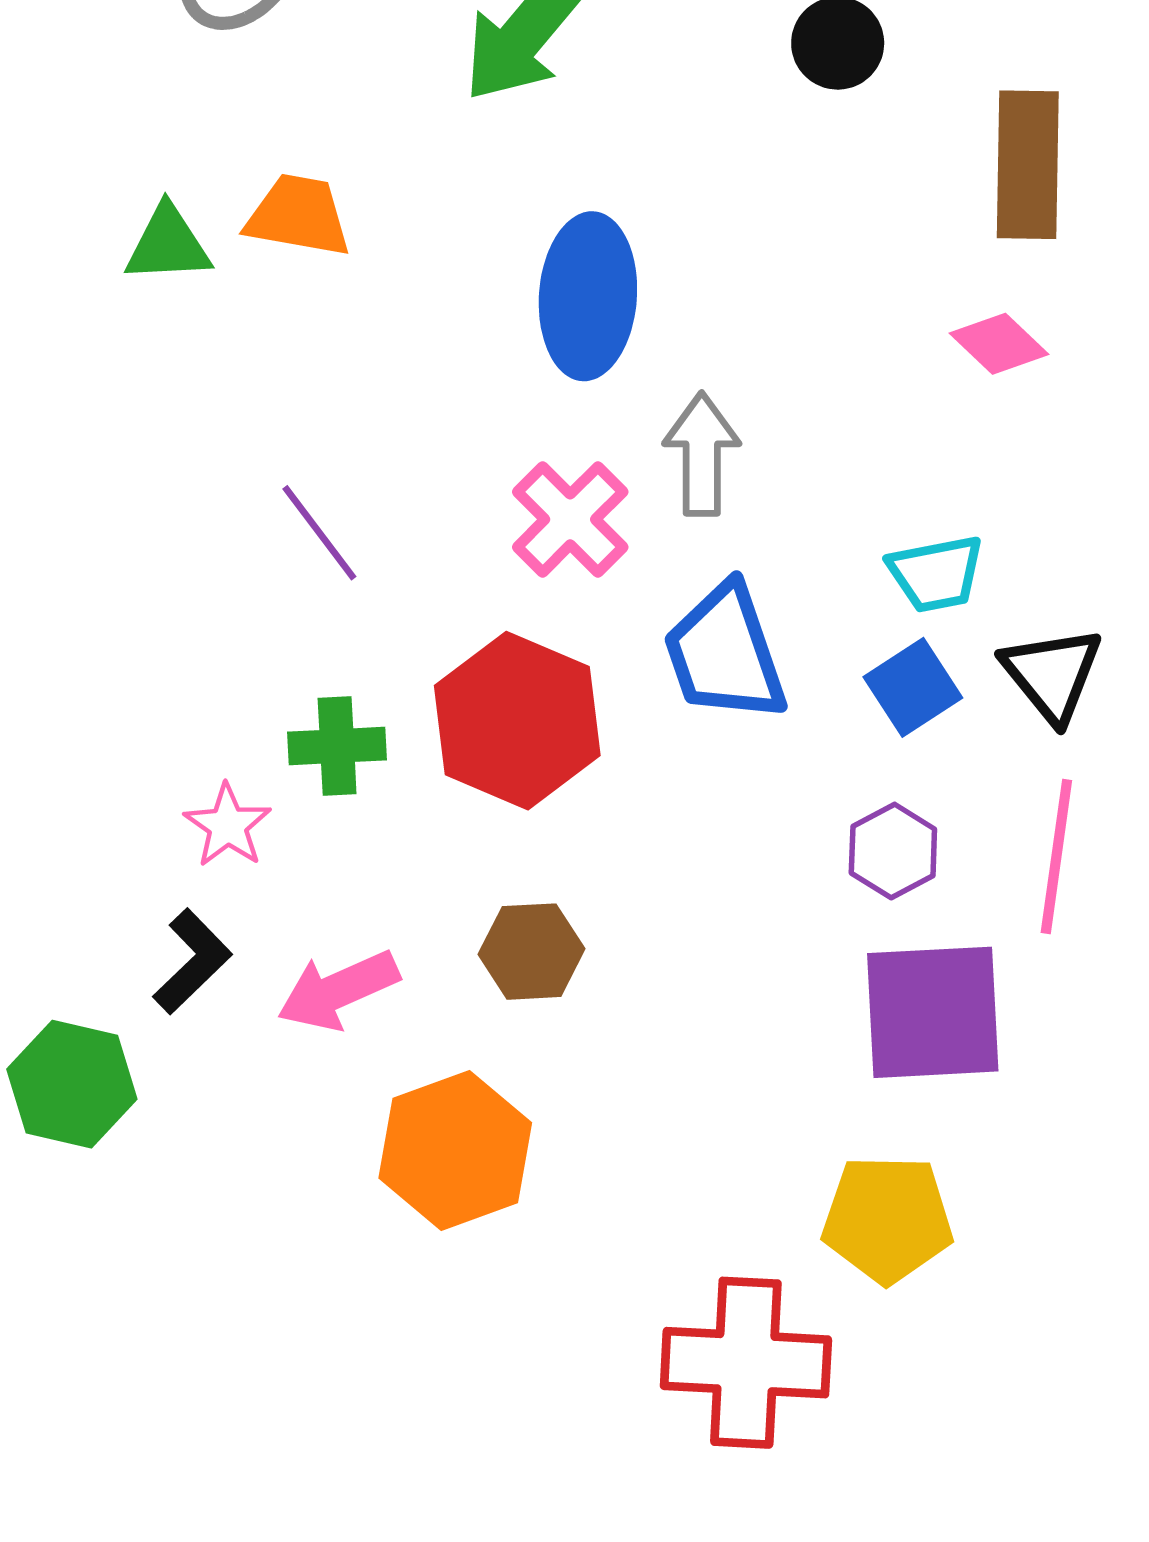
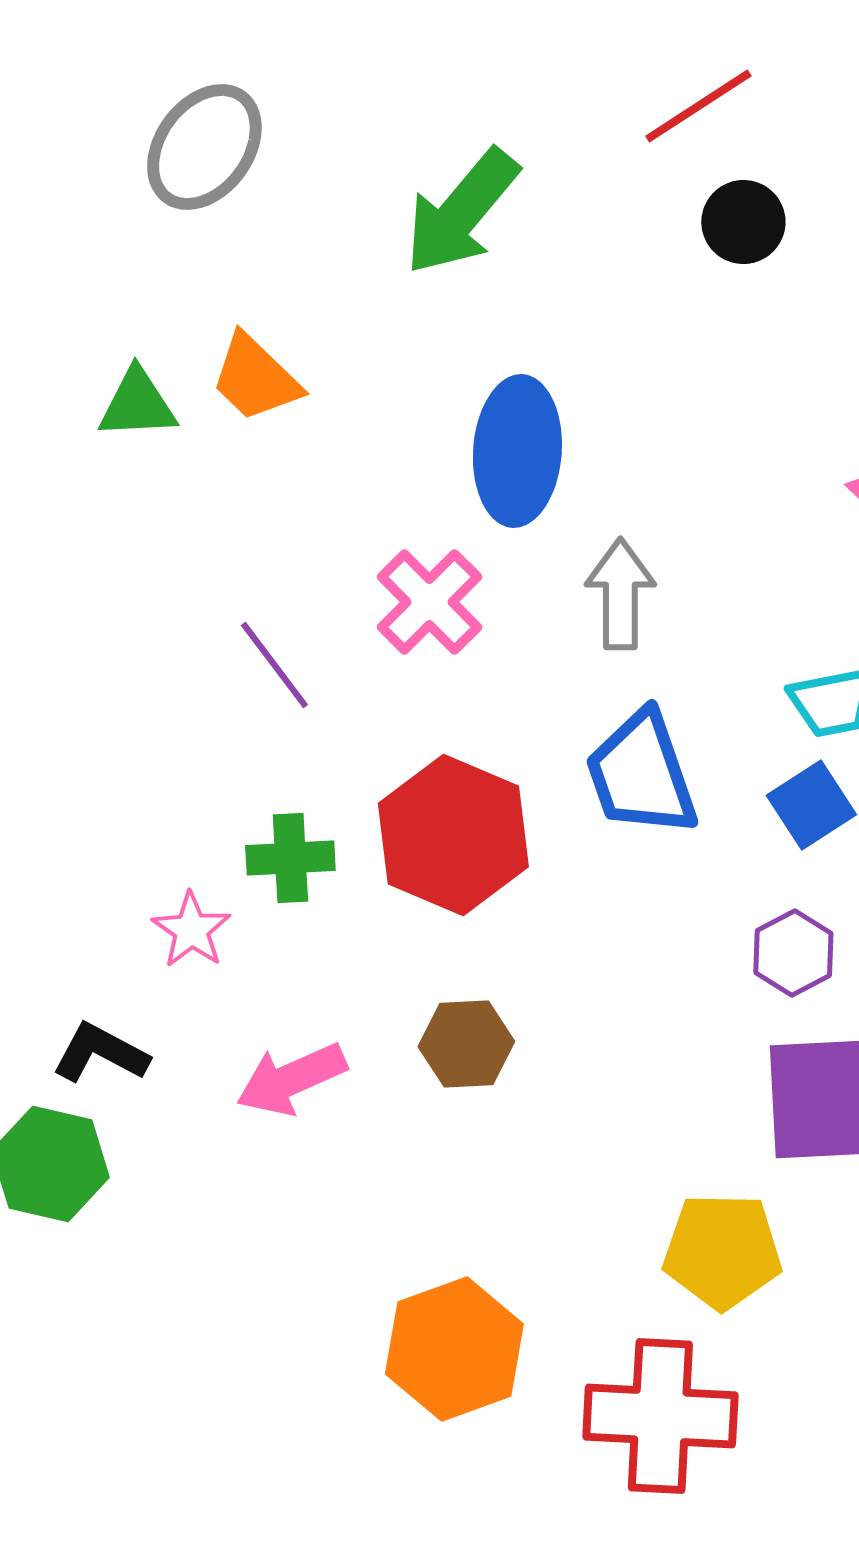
orange trapezoid: (298, 216) -> (255, 378), turned -146
pink cross: (570, 519) -> (429, 602), moved
black L-shape: (192, 961) -> (100, 1053), moved, turned -108
orange hexagon: (455, 1150) -> (454, 1349), moved
yellow pentagon: (887, 1219) -> (722, 1251), moved

